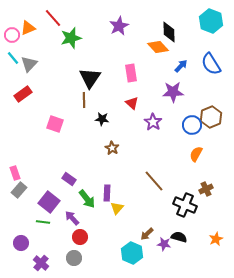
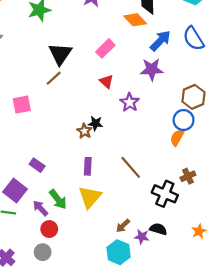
blue arrow: (181, 66) -> (160, 41), size x1.5
pink rectangle: (131, 73) -> (105, 48), turned 54
brown line: (84, 100) -> (54, 78), turned 49
black star: (102, 119) -> (95, 123), moved
pink square: (55, 124) -> (22, 105), turned -30
blue circle: (192, 125) -> (184, 120), moved
purple rectangle: (107, 193) -> (88, 166), moved
green arrow: (87, 199) -> (58, 199), moved
yellow triangle: (117, 208) -> (90, 197), size x1.6
cyan hexagon: (132, 253) -> (119, 252), moved

